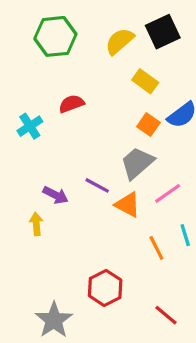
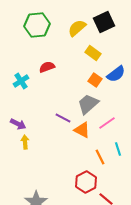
purple arrow: (55, 195) -> (18, 124), moved
red hexagon: (105, 288) -> (86, 182), moved

